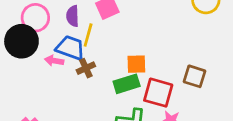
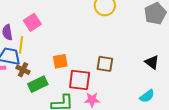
brown cross: (86, 68) -> (23, 70), turned -32
green rectangle: (127, 84) -> (38, 84), moved

